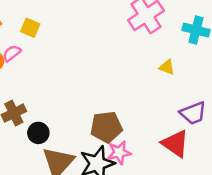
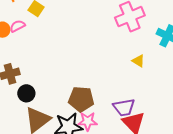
purple trapezoid: (193, 113) -> (124, 107), moved

